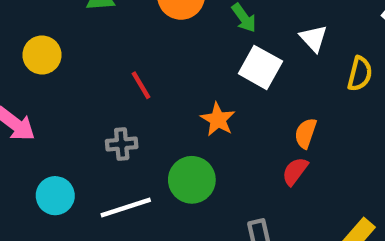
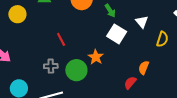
yellow circle: (42, 55) -> (17, 14), moved
orange semicircle: (306, 133) -> (144, 68), moved
green circle: (192, 180) -> (76, 70), moved

